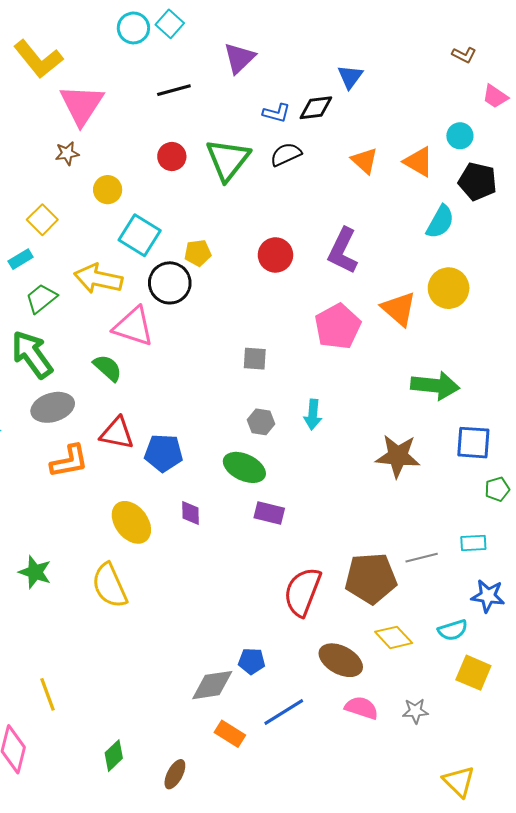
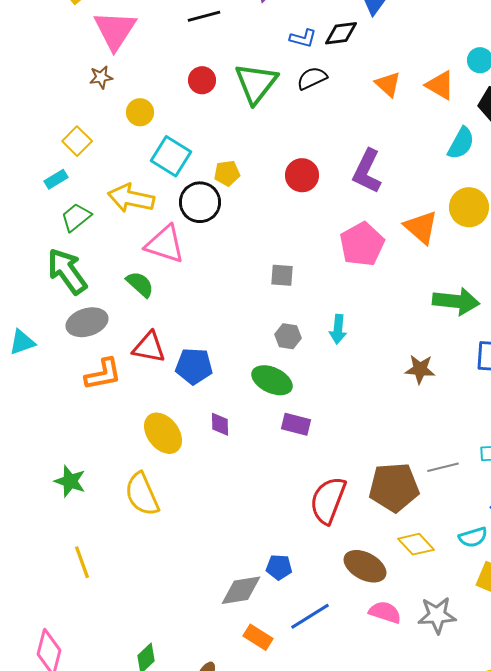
brown star: (398, 456) -> (420, 369), size x0.7
yellow line: (47, 694) -> (82, 562), moved
gray star: (415, 711) -> (437, 615), size x1.5

